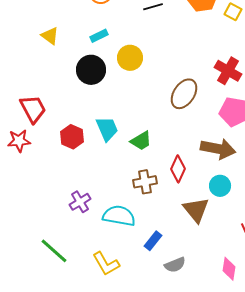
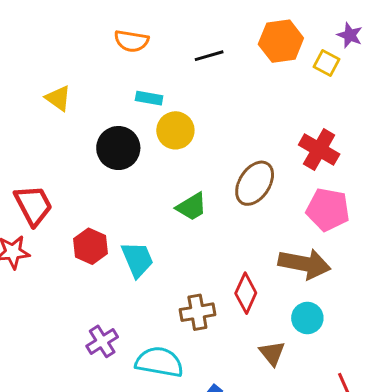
cyan rectangle: (99, 36) -> (149, 98), moved, turned 36
cyan trapezoid: (107, 129) -> (137, 259), moved
green trapezoid: (141, 141) -> (192, 207), moved
brown triangle: (196, 210) -> (272, 353), size x0.7

